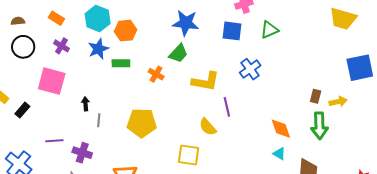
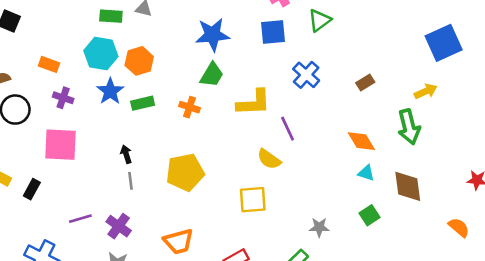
brown rectangle: (316, 96) -> (365, 83), moved, turned 56
black arrow: (85, 104) -> (126, 154), moved
purple cross: (82, 153) -> (119, 226), turned 30

